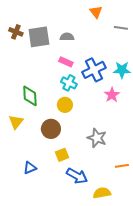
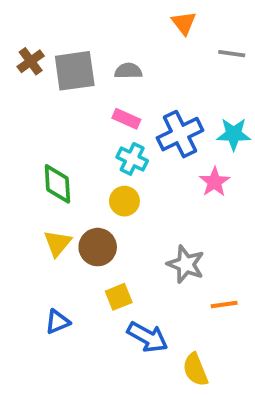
brown cross: (16, 32) -> (31, 61), turned 32
yellow triangle: (16, 122) -> (57, 243), moved
orange line: (122, 166) -> (224, 304), moved
yellow semicircle: (102, 193) -> (195, 370), turned -102

